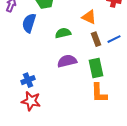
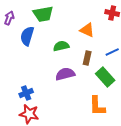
brown rectangle: (96, 39) -> (87, 58), moved, turned 32
green rectangle: (96, 68) -> (105, 77), moved, turned -30

